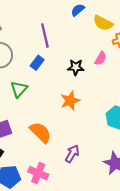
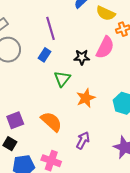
pink semicircle: (101, 58) -> (105, 47), size x1.6
green triangle: (19, 89) -> (62, 79), moved
orange star: (70, 101) -> (86, 98), moved

